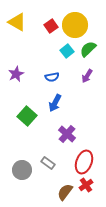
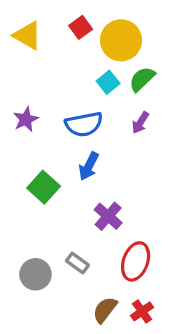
red square: (51, 26) -> (81, 27), moved
blue semicircle: (52, 77) -> (84, 124), size x1.6
red cross: (86, 185) -> (142, 311), moved

